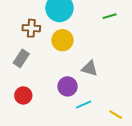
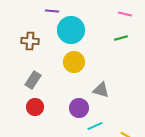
brown cross: (31, 28) -> (30, 41), moved
red circle: (23, 95) -> (35, 107), moved

